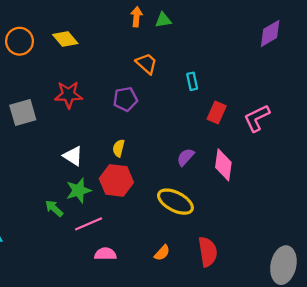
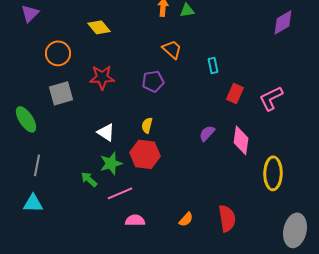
orange circle: (20, 41) -> (58, 53), moved
yellow ellipse: (175, 202) -> (273, 173), moved, turned 64

